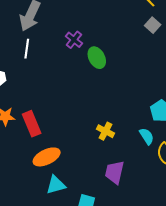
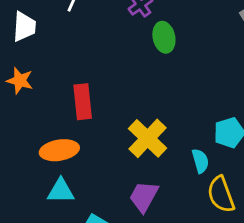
red rectangle: (32, 124) -> (83, 102), moved
yellow cross: (105, 131) -> (148, 138), size x1.6

